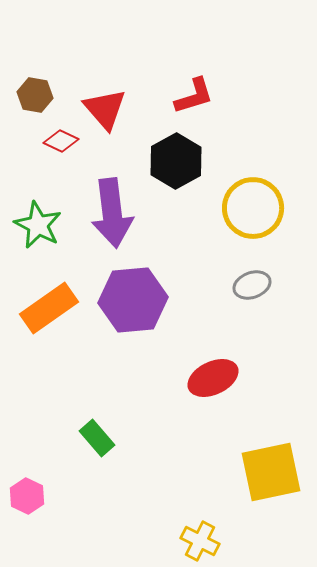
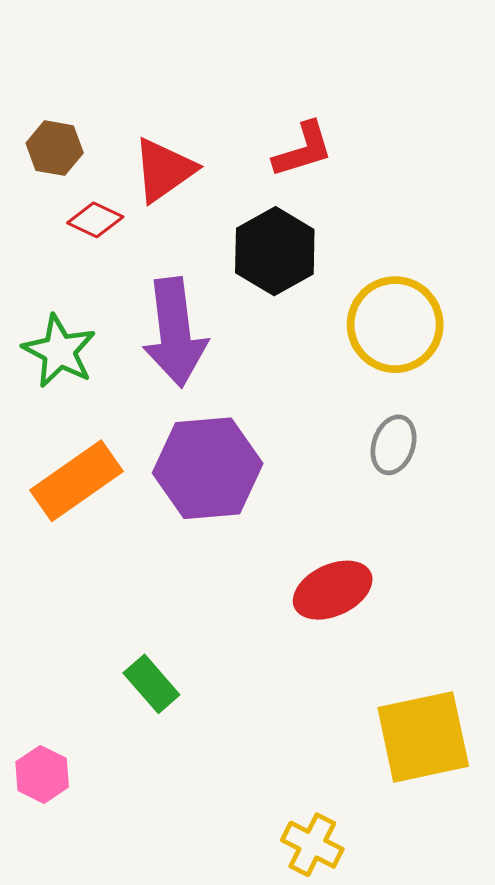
red triangle: (105, 109) -> (164, 170), turned 36
gray ellipse: (252, 285) -> (394, 445), turned -51

